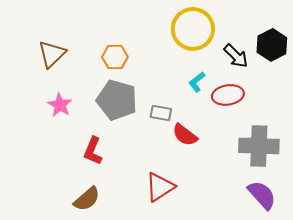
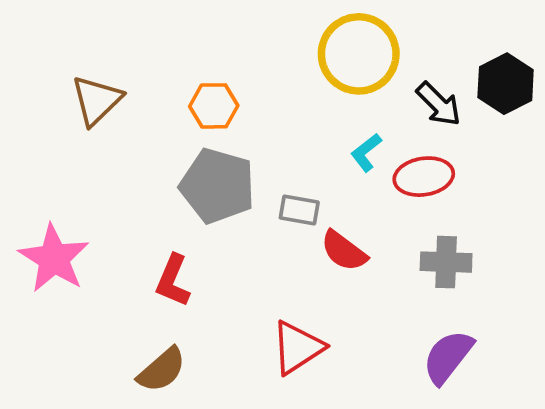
pink star: (60, 105) -> (54, 258), moved, size x1.5
gray cross: (259, 146) -> (446, 262), moved, size x0.7
purple semicircle: (262, 195) -> (448, 357), moved, turned -100

